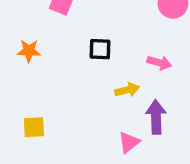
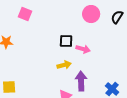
black square: (100, 49) -> (66, 41), moved

